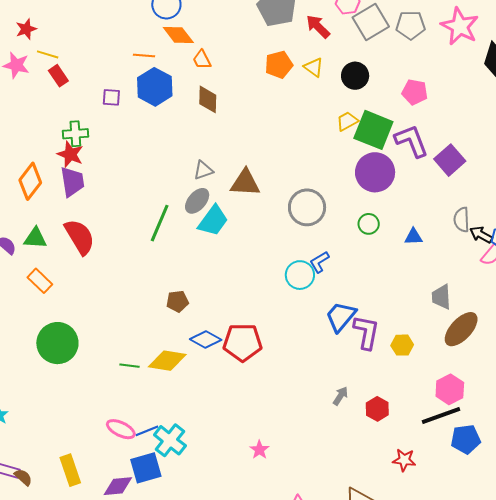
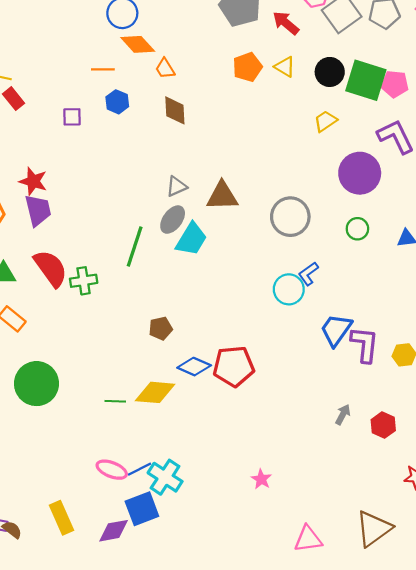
blue hexagon: (155, 87) -> (117, 102), size x0.6
green square: (373, 130) -> (366, 80), moved
green cross: (75, 134) -> (84, 281), moved

